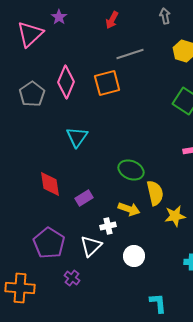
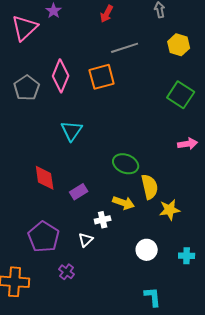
white triangle: (91, 246) -> (86, 240), size x0.7
white circle: (134, 256) -> (147, 250), moved

